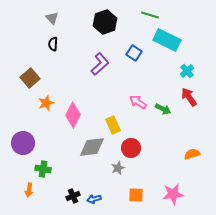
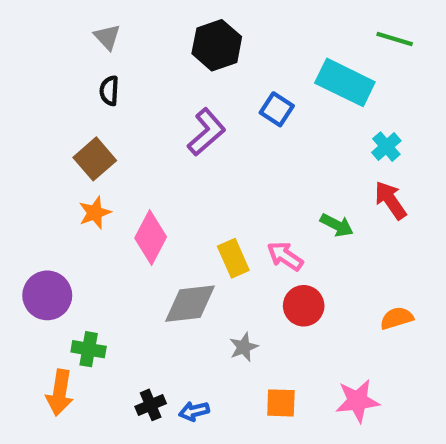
green line: (150, 15) -> (395, 39), moved
brown square: (30, 78) -> (95, 159), moved
pink arrow: (138, 102) -> (285, 256), moved
red circle: (131, 148) -> (304, 306), moved
orange arrow: (29, 190) -> (60, 393), size x1.5

